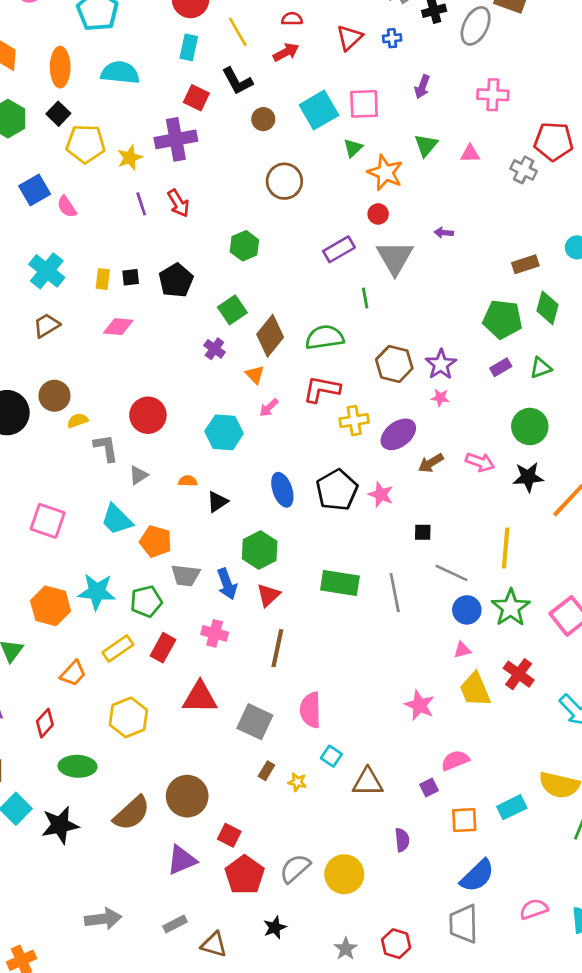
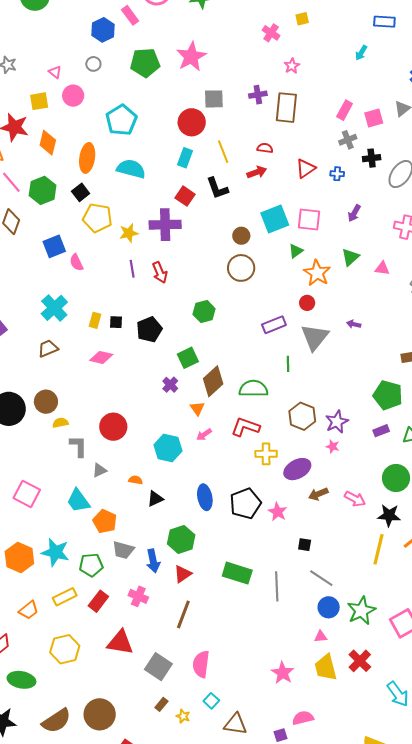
brown circle: (263, 119) -> (241, 236), moved
yellow line: (506, 548) -> (379, 549), moved

